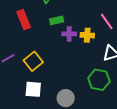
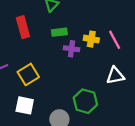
yellow cross: (87, 35) -> (91, 39), moved
green hexagon: (99, 80) -> (85, 101), moved

